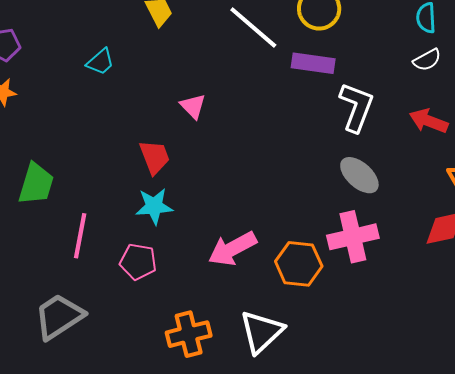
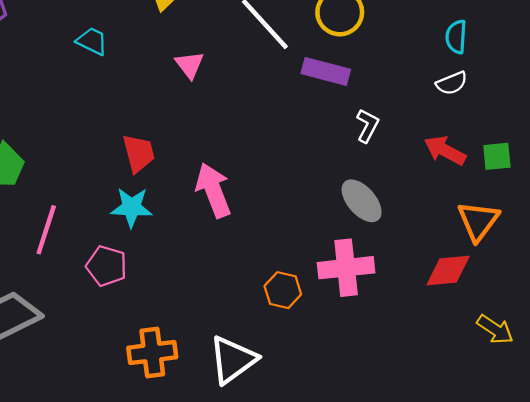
cyan trapezoid: (100, 62) -> (92, 41), turned -120
pink triangle: (193, 106) -> (190, 65), moved
white L-shape: (356, 107) -> (367, 126), size x0.6
pink arrow: (232, 249) -> (213, 190), moved, turned 90
orange hexagon: (299, 264) -> (283, 290), size x0.7

